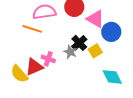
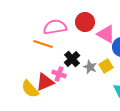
black cross: (79, 43) -> (72, 59), moved
gray star: (70, 52) -> (90, 67), moved

